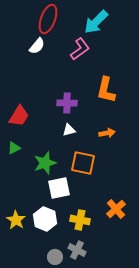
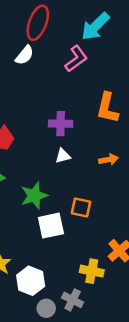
orange square: (83, 163) -> (81, 208), moved, size x0.7
white hexagon: (45, 219) -> (31, 281), moved
yellow cross: (80, 220) -> (92, 271), moved

